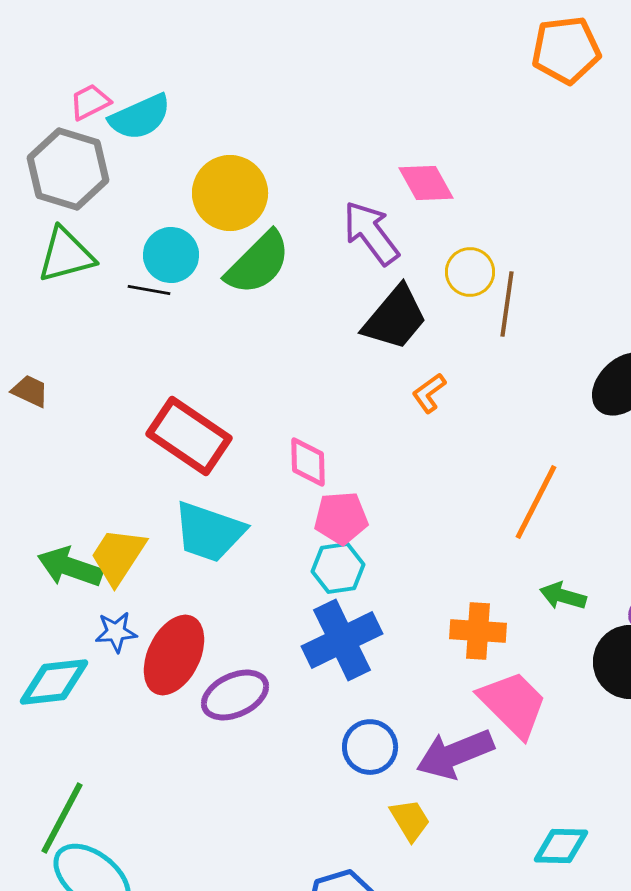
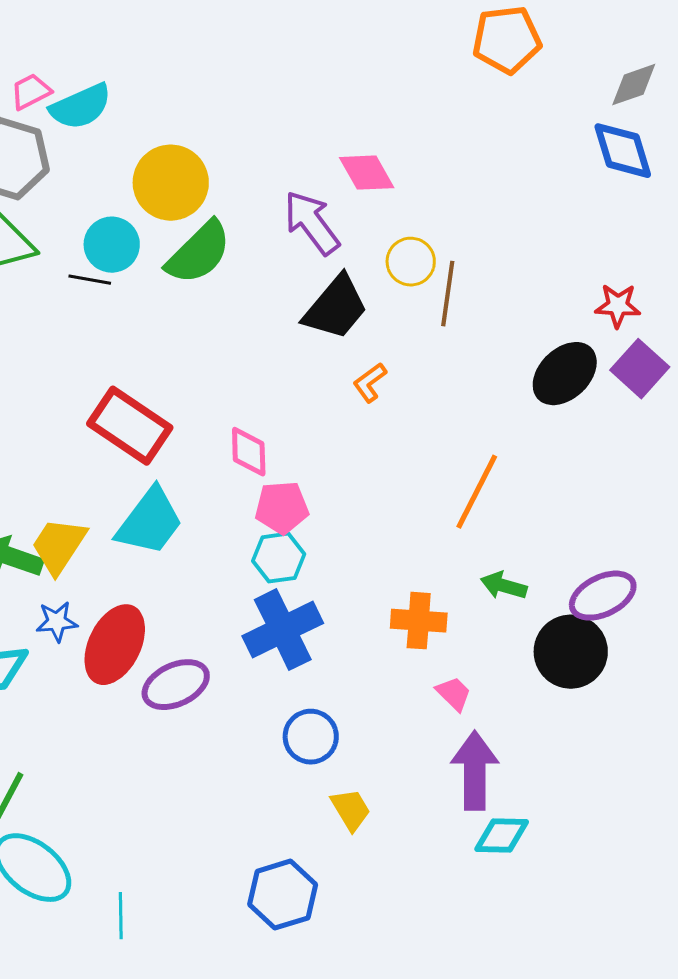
cyan trapezoid: (209, 532) -> (150, 522), turned -72
pink trapezoid: (513, 704) -> (454, 694), size x0.5
purple arrow: (455, 754) -> (475, 771), moved, turned 112

